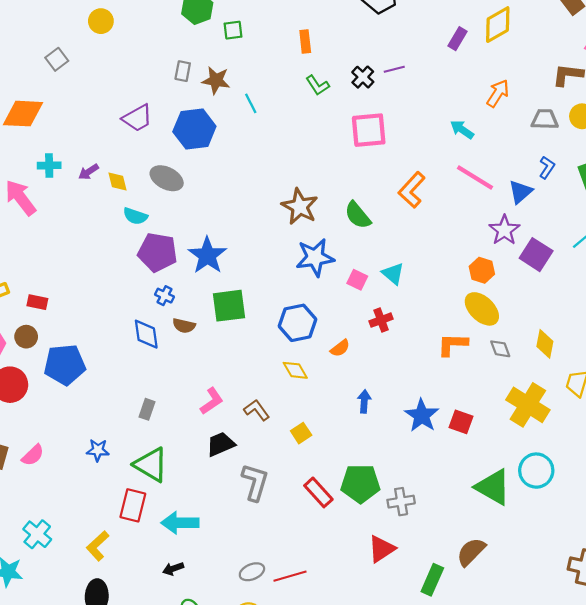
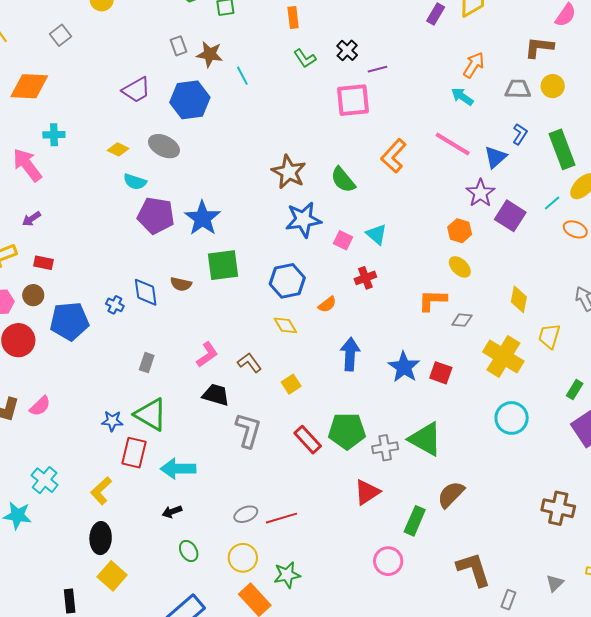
purple line: (394, 69) -> (378, 69), moved
gray rectangle: (183, 71) -> (179, 46), turned -30
cyan arrow: (462, 130) -> (462, 97), moved
purple arrow: (89, 172) -> (31, 219), moved
yellow diamond: (118, 182) -> (118, 149), turned -50
blue cross: (165, 296) -> (115, 305), moved
yellow ellipse: (482, 309) -> (460, 267), size x0.7
gray diamond: (500, 349) -> (462, 320), moved, turned -65
blue arrow: (364, 401) -> (350, 354), size x1.5
black trapezoid: (221, 444) -> (216, 395), turned 40
blue star: (98, 450) -> (112, 421), moved
green triangle: (493, 487) -> (425, 439), moved

